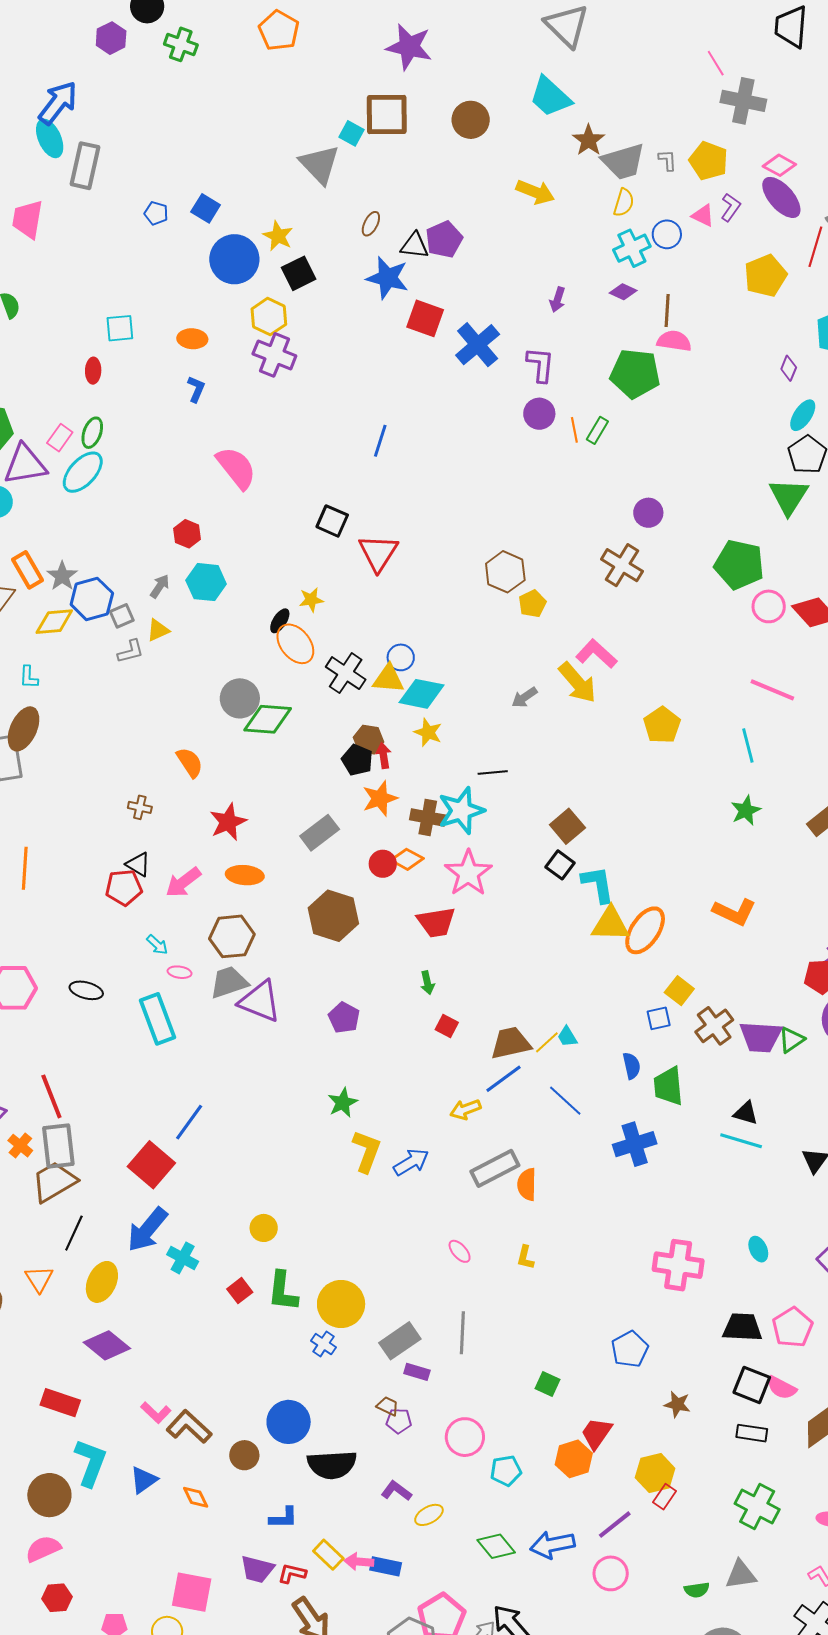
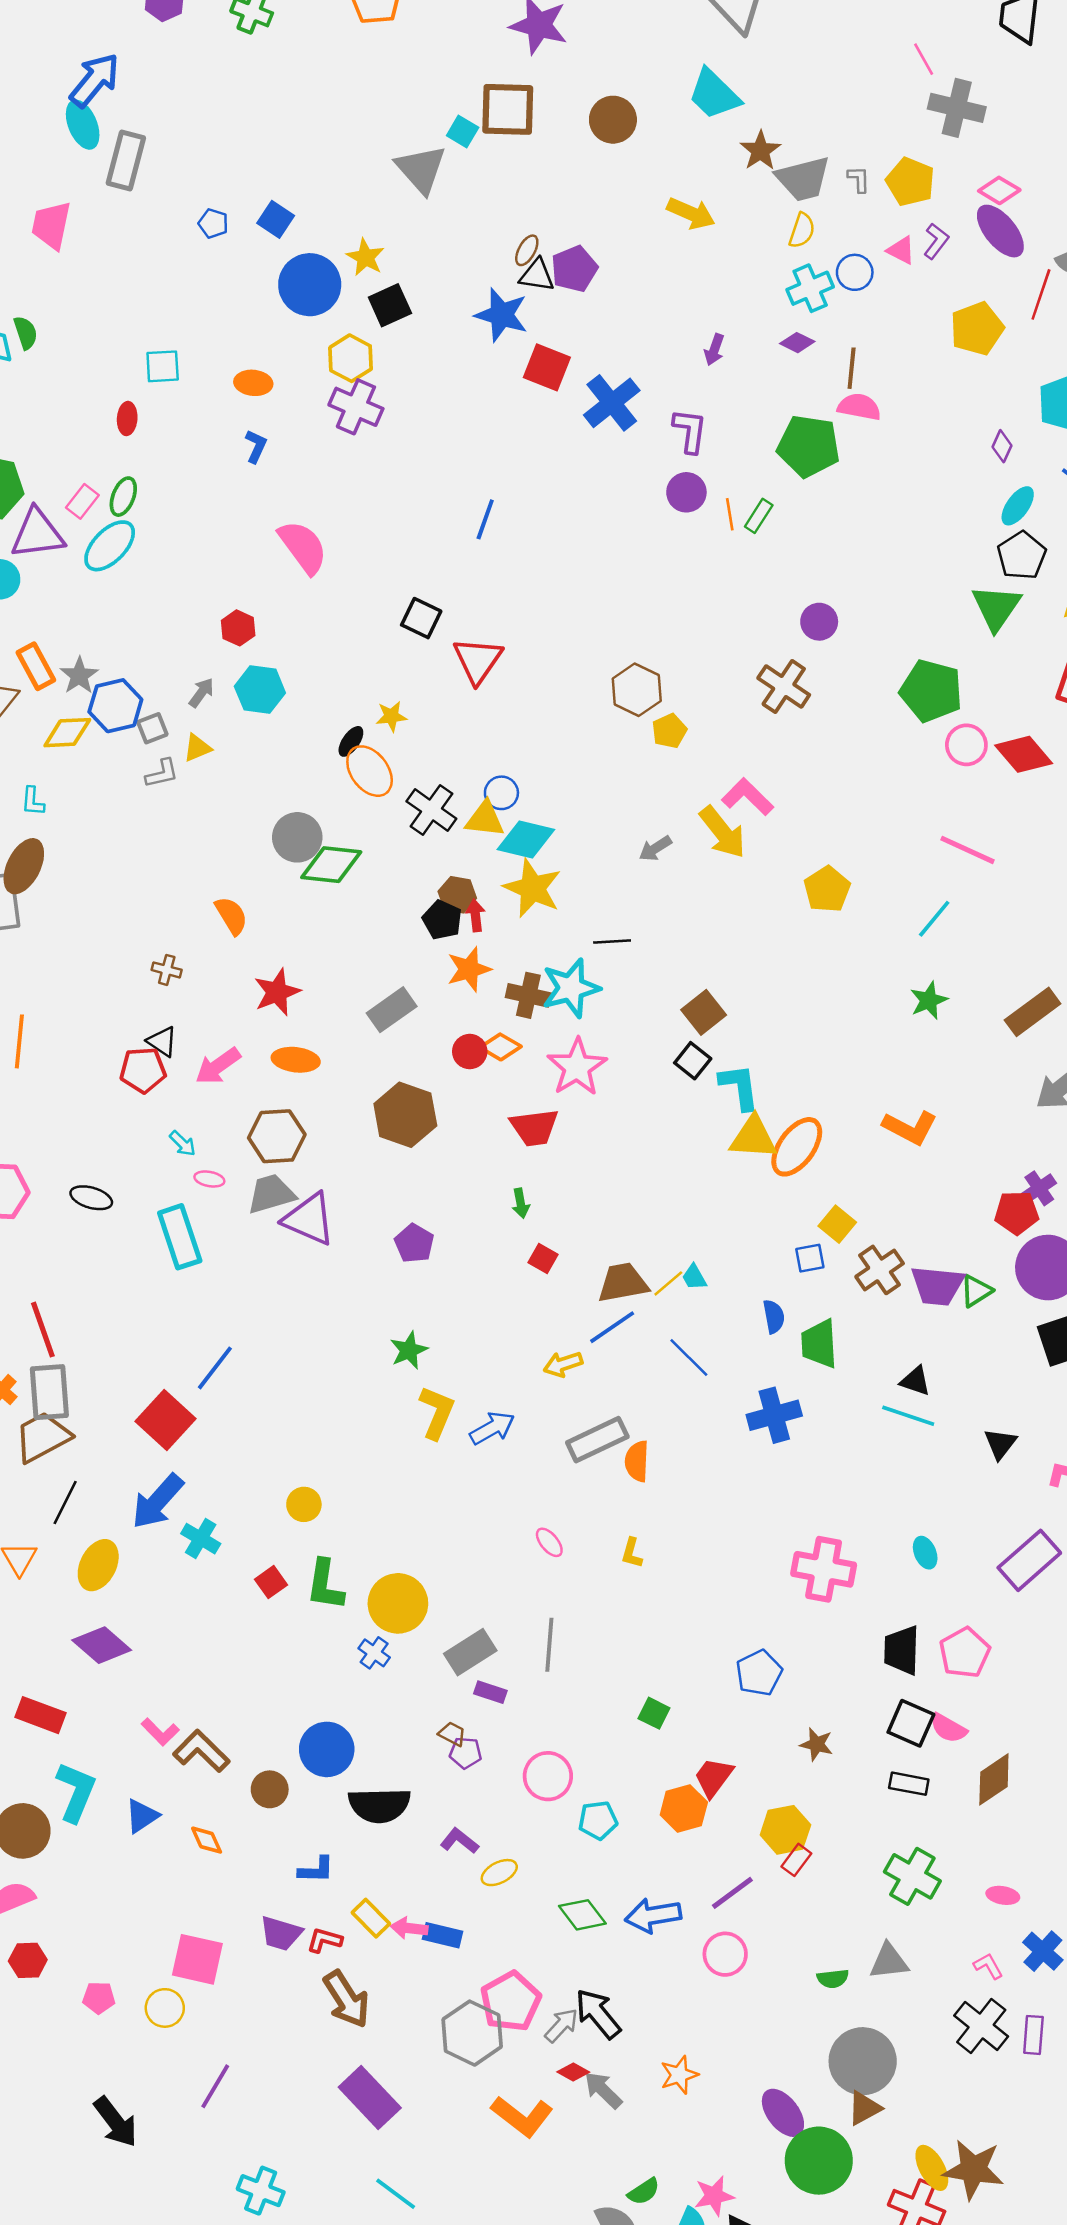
brown ellipse: (371, 224) -> (527, 250), moved
yellow star: (428, 732) -> (533, 888), size x1.6
cyan line: (748, 745) -> (934, 919), turned 52
black trapezoid: (742, 1327) -> (902, 1650), turned -93

